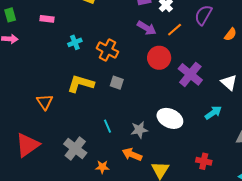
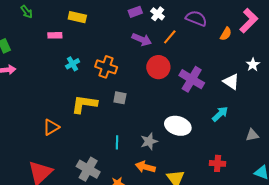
purple semicircle: (203, 15) -> (196, 18), turned 90
pink rectangle: (47, 19) -> (55, 35), moved
orange triangle: (45, 102) -> (51, 127), turned 42
cyan line: (107, 126) -> (117, 142), turned 32

